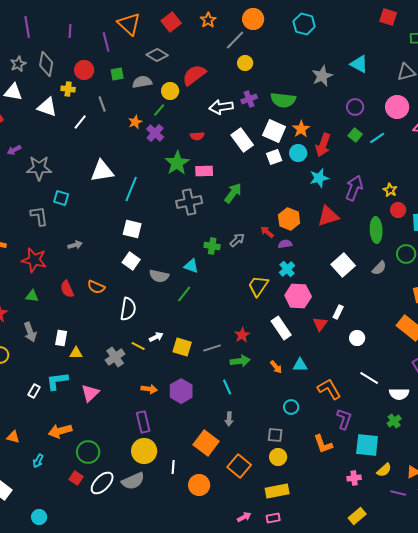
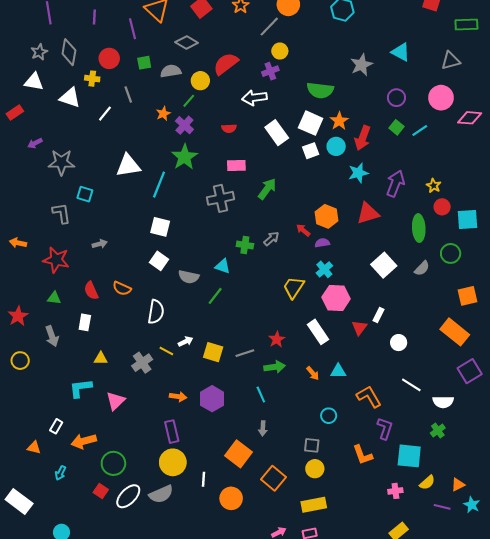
purple cross: (249, 99) -> (270, 71), moved
green star: (177, 163) -> (184, 157), moved
white rectangle: (61, 338) -> (85, 322), moved
white rectangle: (34, 391) -> (56, 426), moved

